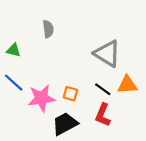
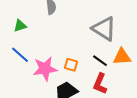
green triangle: (14, 50) -> (20, 26), turned -32

